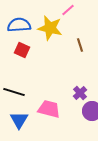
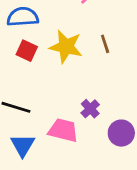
yellow star: (50, 28) -> (66, 47), moved
purple cross: (80, 93) -> (90, 109), moved

